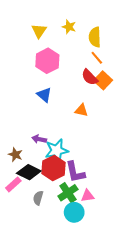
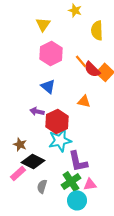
yellow star: (69, 27) -> (75, 10), moved
orange line: (97, 58) -> (81, 61), moved
purple arrow: (39, 139) -> (37, 111), moved
red hexagon: (54, 168) -> (57, 121), moved

